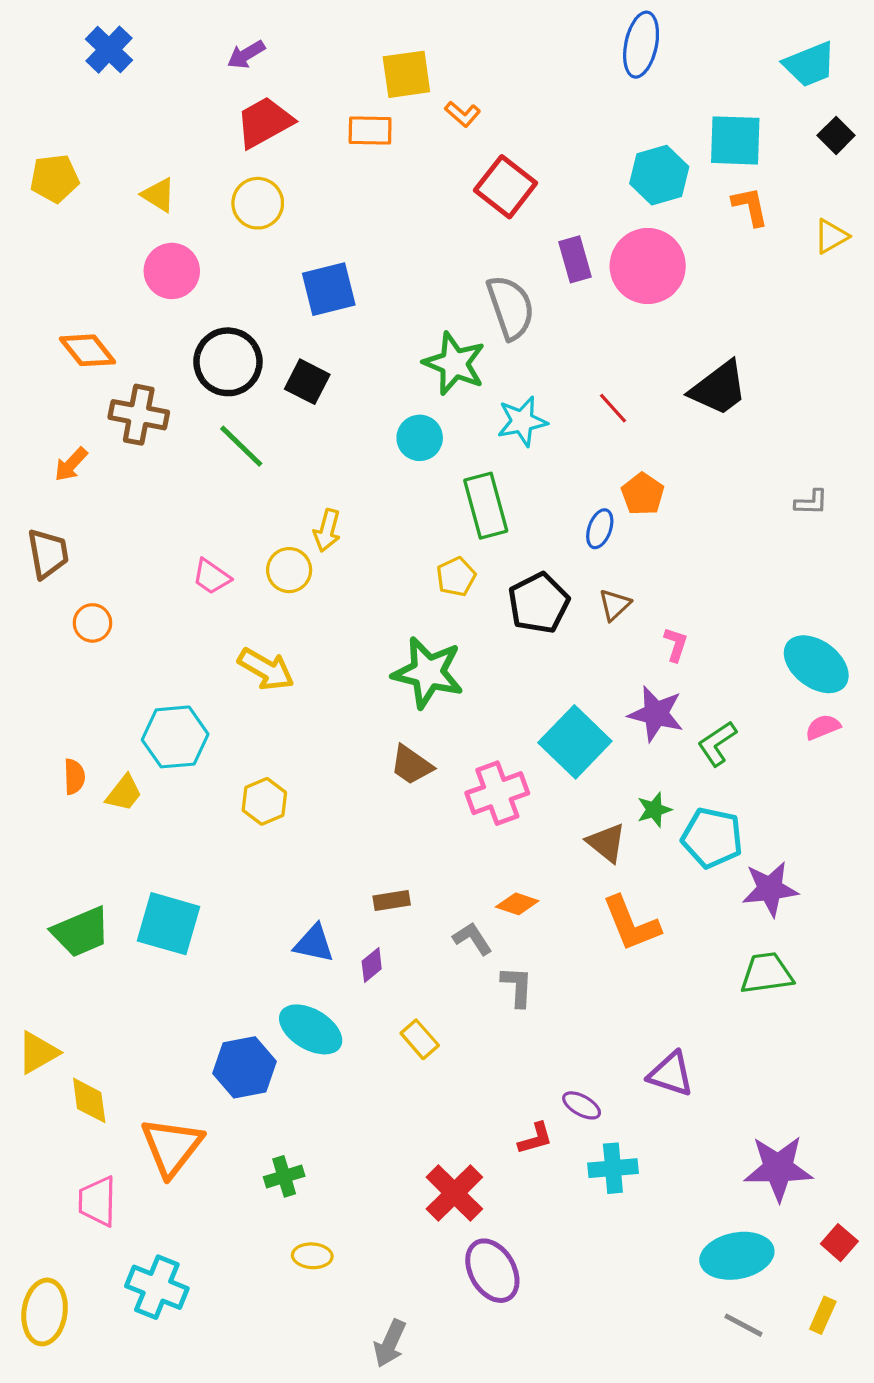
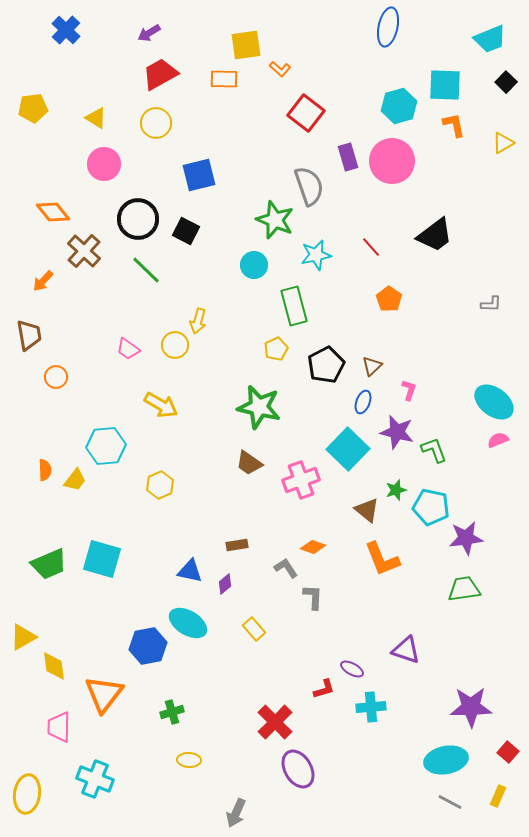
brown cross: (139, 415) -> (84, 251), turned 32
blue ellipse: (600, 529) -> (363, 402), moved
green L-shape: (717, 744) -> (434, 450), turned 104

